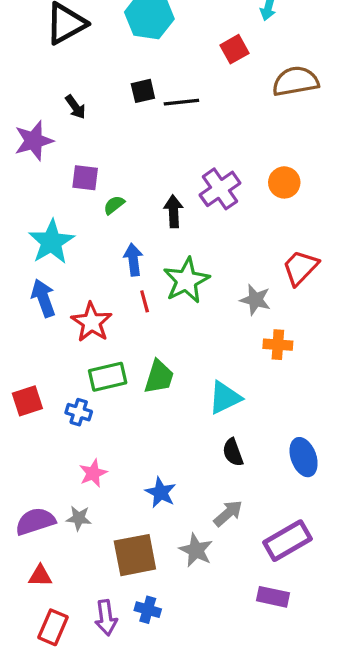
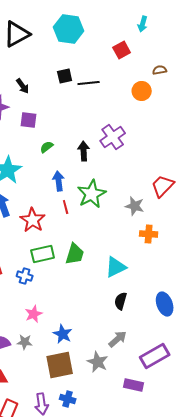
brown semicircle: (296, 81) -> (160, 70), size x0.5
purple square: (85, 178) -> (29, 120), moved
orange circle: (284, 182) -> (142, 91), moved
black semicircle: (233, 452) -> (121, 301), turned 36
blue star: (161, 492) -> (63, 334), moved
purple rectangle: (273, 597) -> (134, 385), moved

